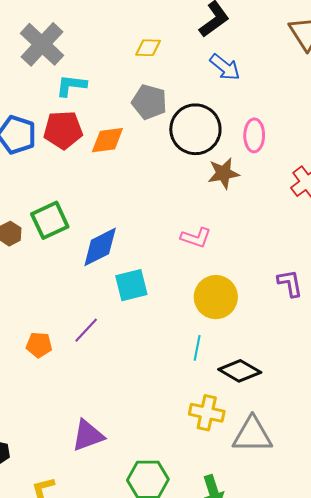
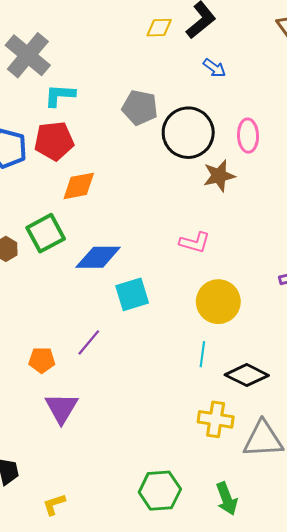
yellow diamond: (148, 48) -> (159, 28), moved
blue arrow: (225, 67) -> (214, 68), size x0.7
orange diamond: (107, 140) -> (79, 186), moved
blue diamond: (100, 247) -> (98, 257), turned 30
purple triangle: (88, 435) -> (61, 408), moved, turned -36

